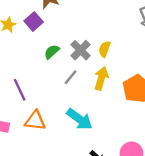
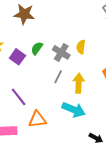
purple square: (34, 22) -> (17, 57), moved
green semicircle: (52, 52) -> (37, 48), moved
yellow arrow: (101, 78) -> (79, 83), moved

